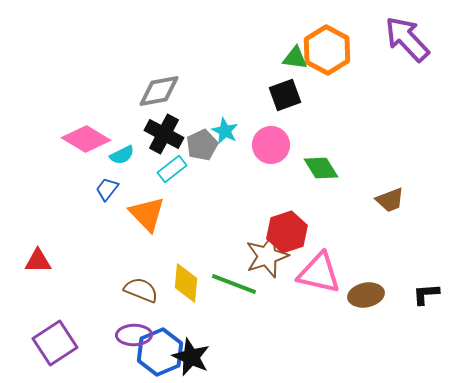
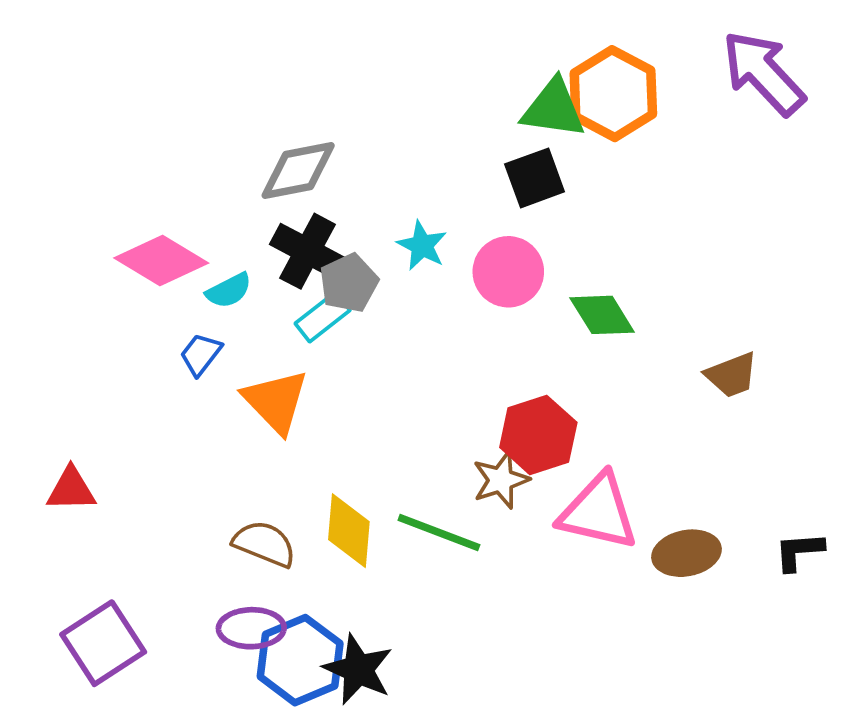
green triangle: (295, 58) -> (553, 109), size x1.4
gray pentagon: (202, 145) -> (349, 283), moved
brown star: (267, 256) -> (501, 480), size x0.7

